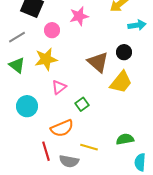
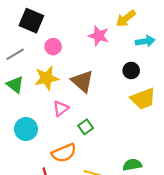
pink star: (79, 16) -> (99, 36), moved, turned 30
brown triangle: (98, 62) -> (82, 81), moved
yellow trapezoid: (121, 82) -> (143, 99), moved, turned 30

